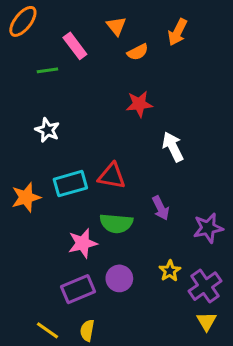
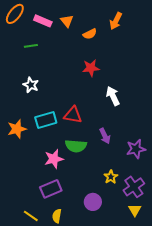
orange triangle: (116, 26) -> (67, 21), moved
pink rectangle: (75, 46) -> (43, 21), moved, turned -30
purple circle: (119, 278) -> (93, 202), moved

